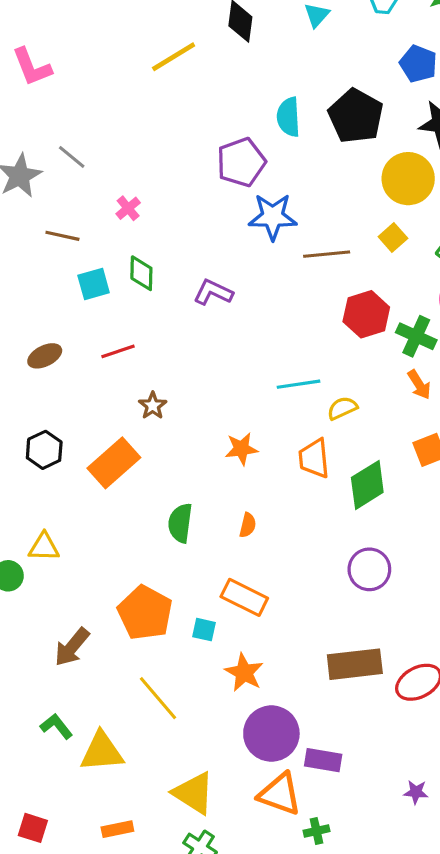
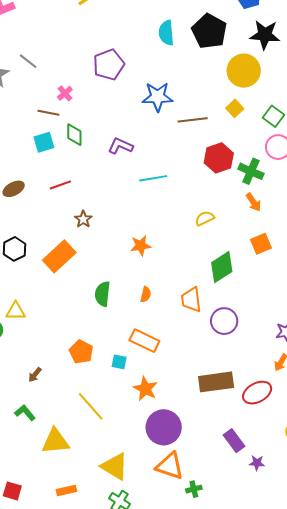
purple pentagon: (241, 162) -> (109, 65), moved
brown line: (62, 236) -> (48, 113), moved
cyan line: (299, 384) -> (153, 178), moved
orange trapezoid: (314, 458) -> (191, 300), moved
orange pentagon: (145, 613) -> (81, 352), size x0.7
brown arrow: (72, 647) -> (35, 375), size x0.6
green L-shape: (56, 726) -> (25, 413), moved
purple rectangle: (323, 760) -> (234, 441), moved, turned 45

